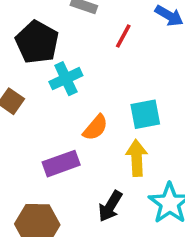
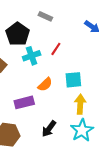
red line: (123, 36) -> (56, 49), moved
yellow arrow: (137, 158) -> (80, 104), moved

